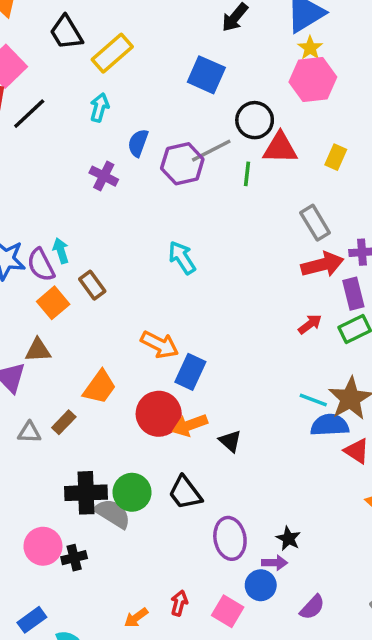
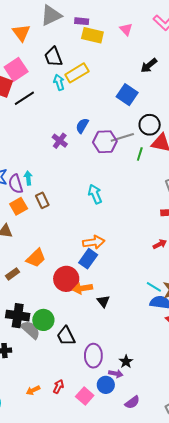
cyan arrow: (99, 107) -> (59, 82), moved, turned -42
orange arrow: (160, 345) -> (94, 242), moved, turned -45
black trapezoid: (185, 493) -> (66, 336), moved

